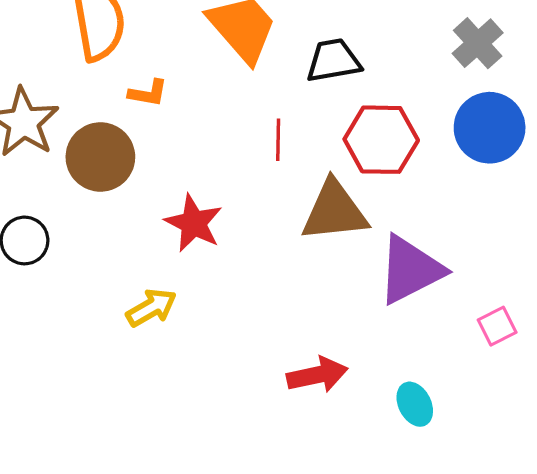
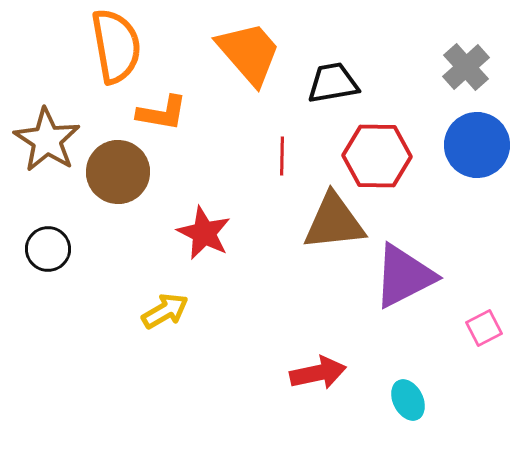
orange L-shape: (148, 93) -> (162, 113), size x1.4

